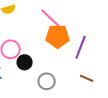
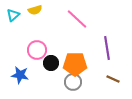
orange pentagon: (58, 36) -> (75, 64), moved
purple line: (81, 47) -> (107, 48), turned -30

